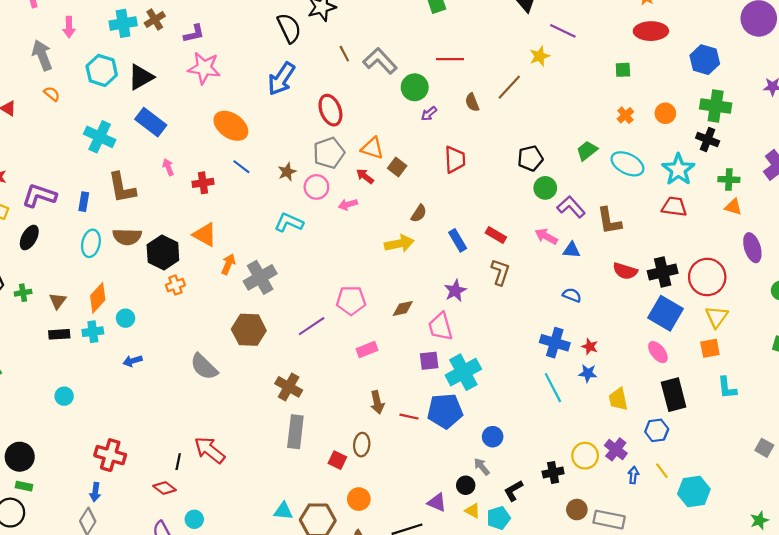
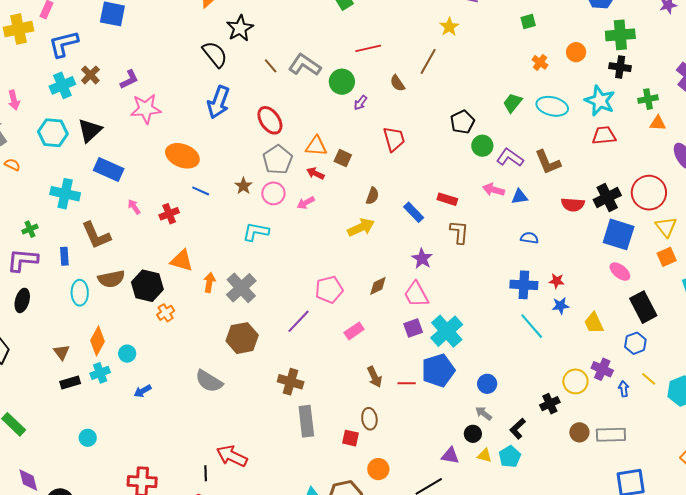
green cross: (23, 293) -> (30, 229), moved

